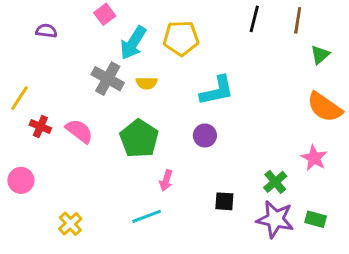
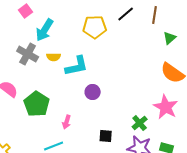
black line: (254, 19) -> (126, 14), turned 36
yellow pentagon: (181, 38) -> (95, 27), moved
cyan L-shape: (217, 91) -> (77, 66), moved
green pentagon: (139, 138) -> (37, 104), moved
pink star: (314, 158) -> (166, 107), size x1.4

